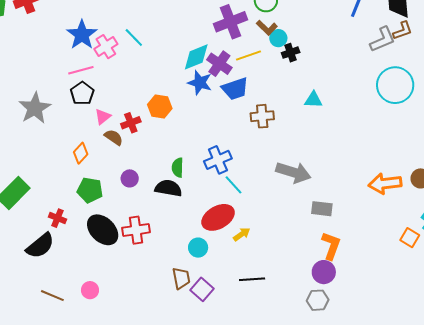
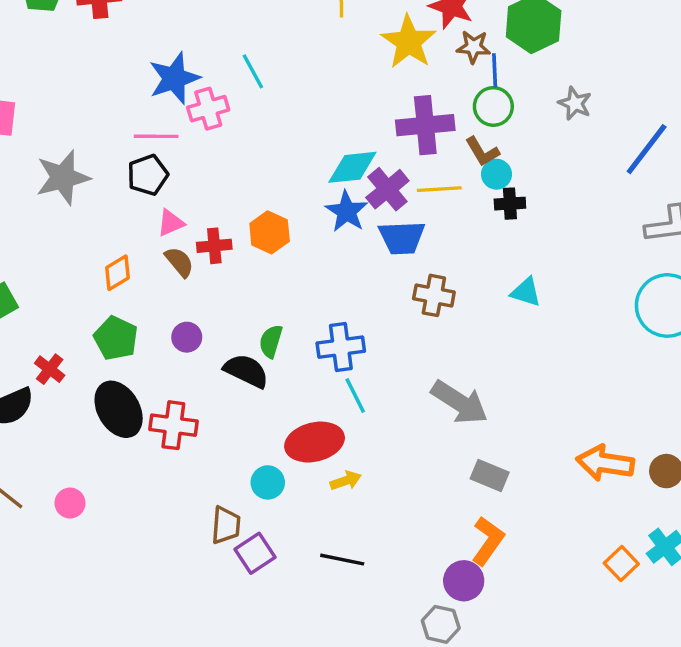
cyan line: (134, 37) -> (253, 71), moved

